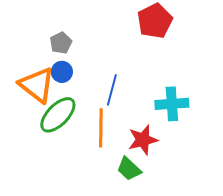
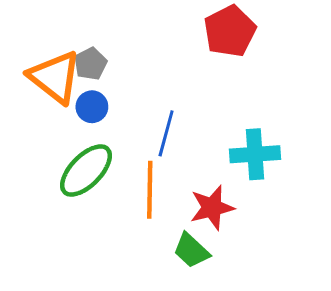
orange triangle: (37, 85) -> (55, 77), moved

